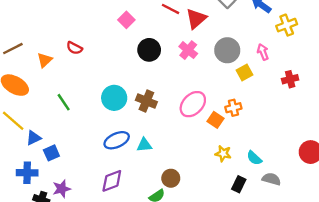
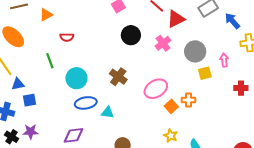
red semicircle: (74, 48) -> (67, 37), moved, turned -40
orange triangle: (45, 60) -> (46, 15), moved
cyan circle: (114, 98) -> (76, 78), moved

